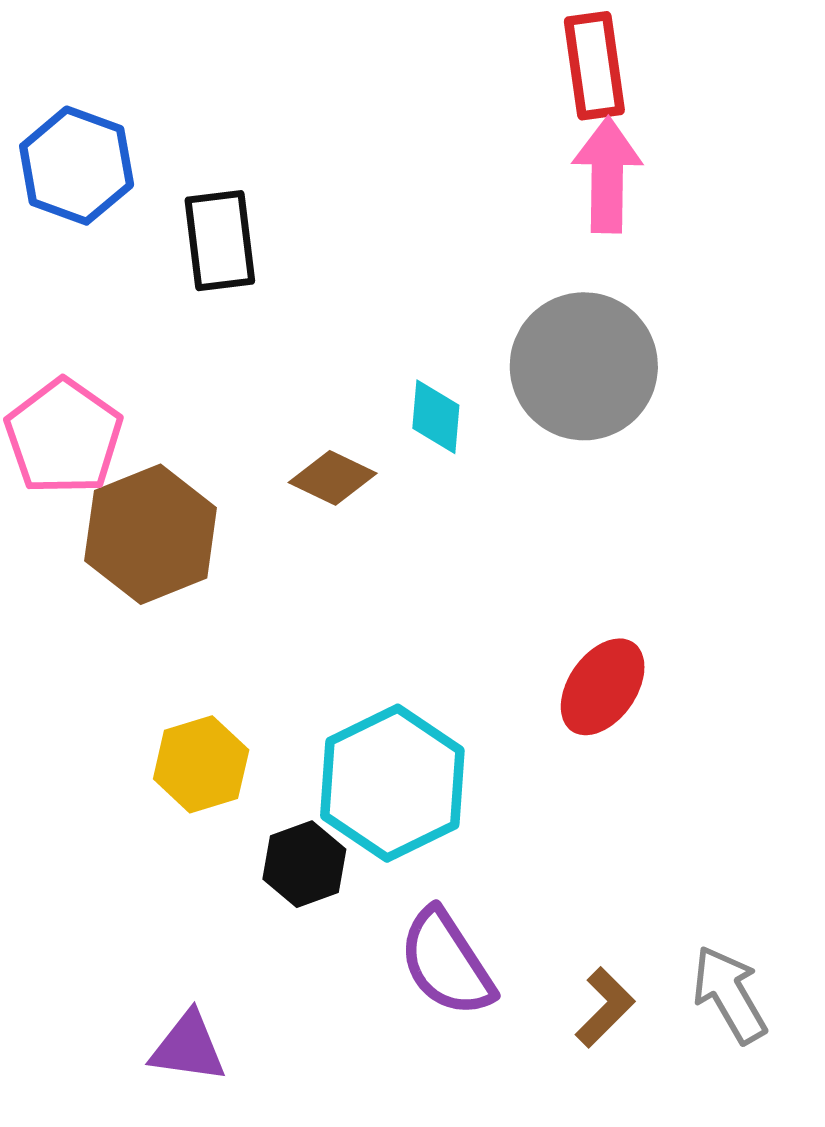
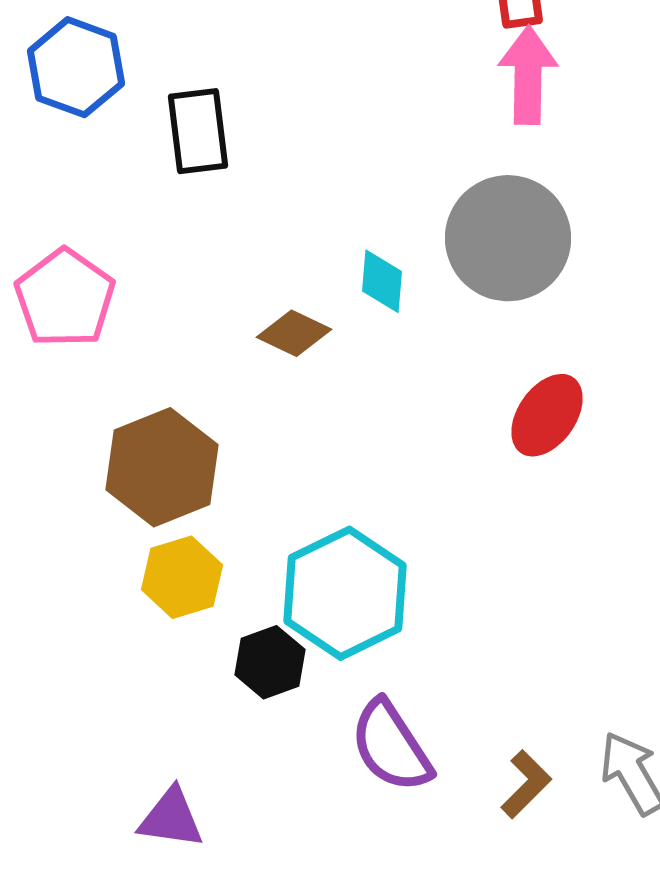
brown hexagon: (151, 534) -> (162, 467), moved
red ellipse: (603, 687) -> (547, 415), moved

